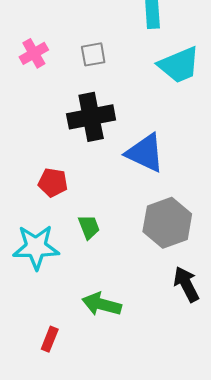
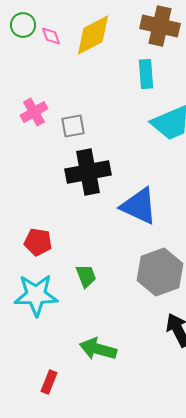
gray square: (93, 54) -> (73, 126), moved
red pentagon: (53, 183) -> (38, 242), moved

